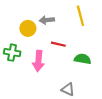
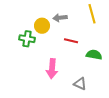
green cross: (12, 53) -> (27, 39), moved
pink arrow: (38, 61) -> (52, 69), moved

